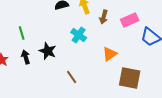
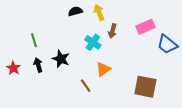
brown arrow: (104, 17) -> (112, 31), moved
orange triangle: (110, 54) -> (103, 69), moved

